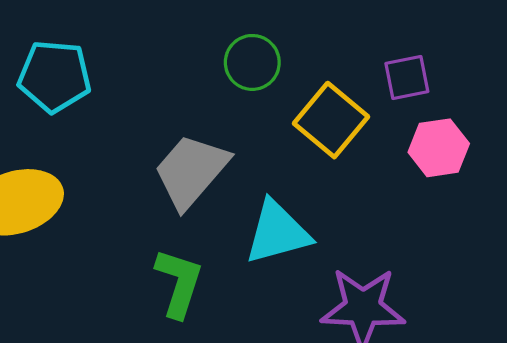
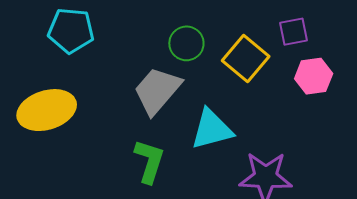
green circle: (252, 62) -> (186, 43), moved

